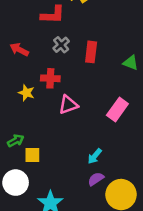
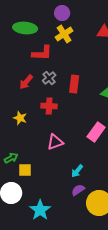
red arrow: (19, 50) -> (26, 82), moved, turned -77
red cross: (50, 78) -> (49, 106), moved
pink triangle: (68, 105) -> (55, 142), moved

